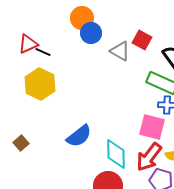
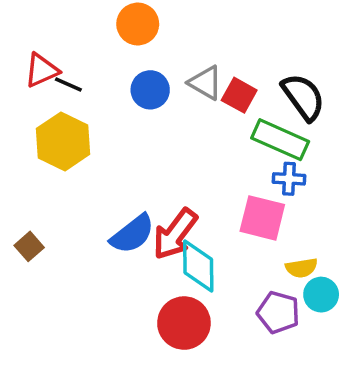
blue circle: (91, 33) -> (150, 90), moved
red square: (142, 40) -> (239, 95), moved
red arrow: (149, 157) -> (175, 234), moved

